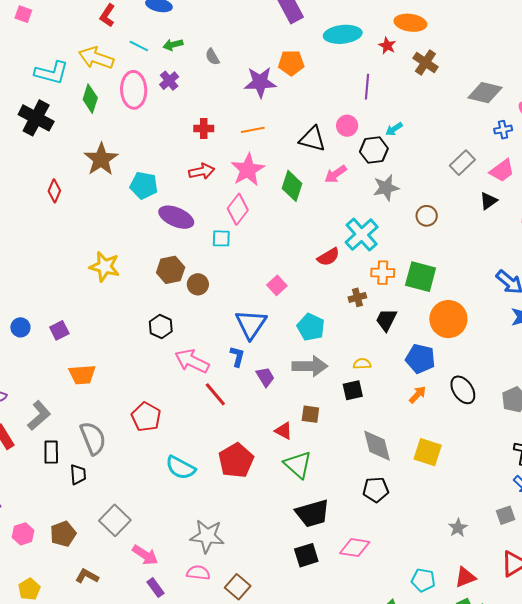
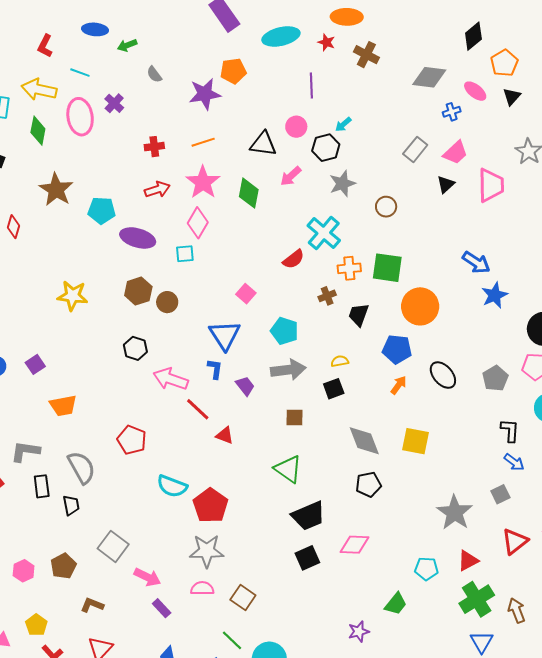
green arrow: (173, 45) -> (127, 45), moved
gray L-shape: (39, 415) -> (25, 451), turned -124
red triangle: (284, 431) -> (225, 435), moved
red pentagon: (236, 460) -> (210, 506), moved
gray star: (458, 528) -> (455, 513), size x1.8

